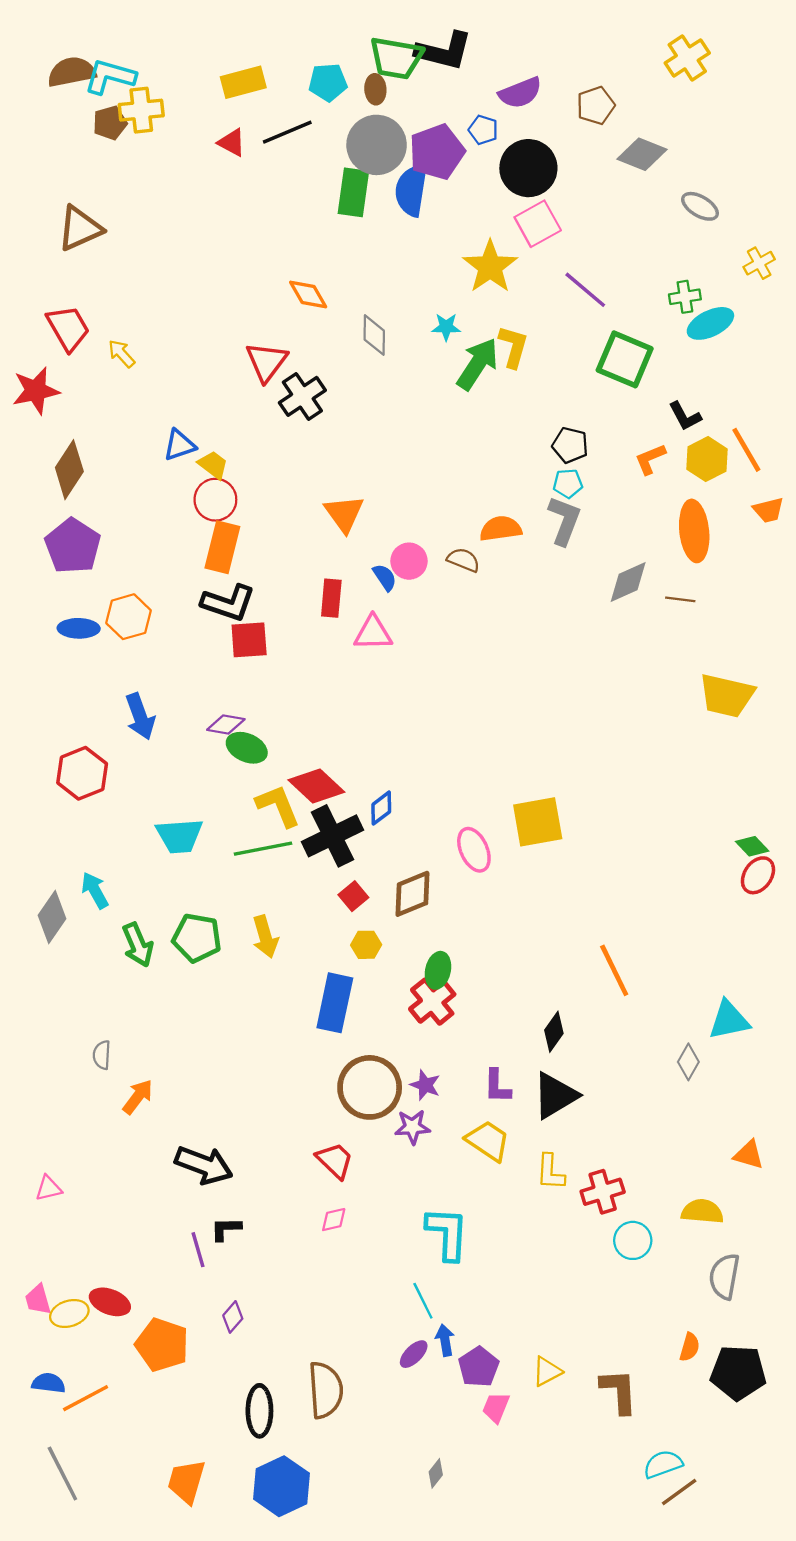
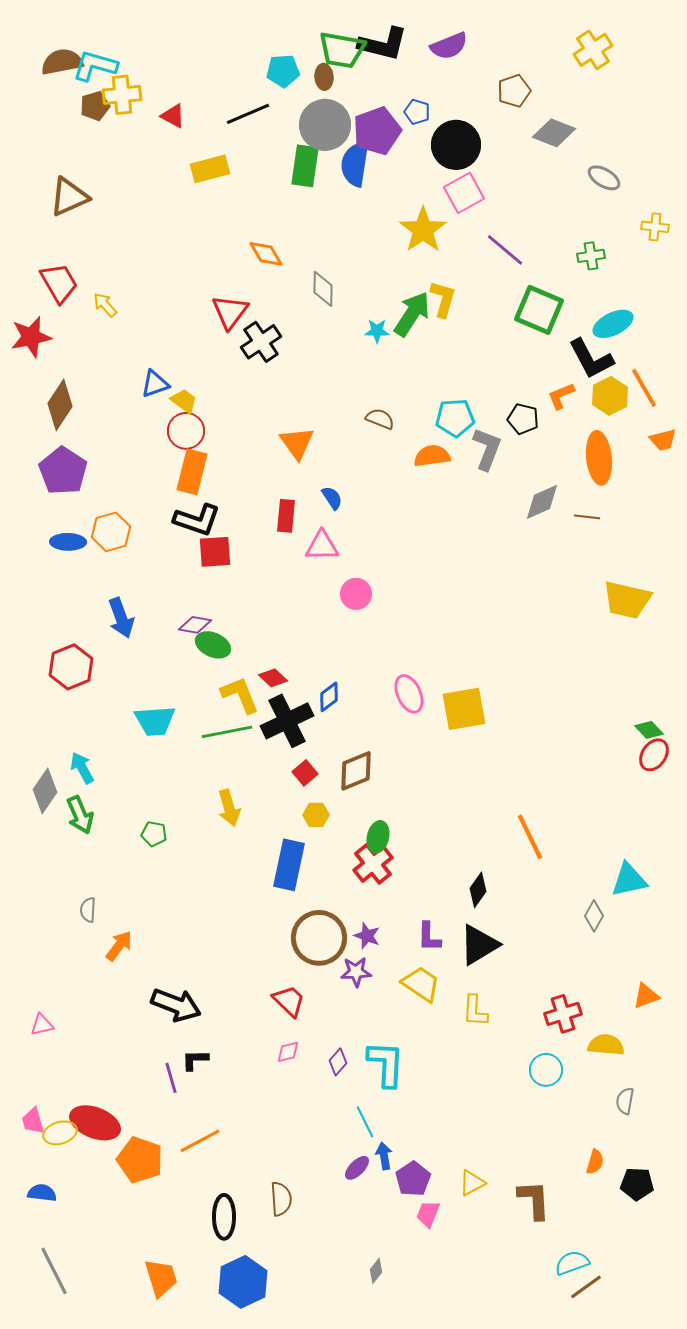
yellow rectangle: (243, 82) -> (210, 169), moved
purple semicircle: (520, 93) -> (449, 46), moved
red triangle: (232, 143) -> (173, 116), moved
yellow cross: (759, 263) -> (655, 227), turned 36
cyan ellipse: (710, 323) -> (613, 324), moved
cyan star: (446, 327) -> (377, 331), moved
black L-shape: (685, 416) -> (591, 359), size x1.6
black pentagon: (570, 445) -> (523, 419), moved
cyan pentagon: (568, 483) -> (455, 418), moved, size x1.5
brown semicircle: (464, 560) -> (380, 419), moved
pink circle: (409, 561) -> (356, 594), moved
red diamond: (316, 786) -> (273, 678), size x0.6
pink ellipse: (474, 850) -> (409, 694), moved
green pentagon: (197, 938) -> (154, 834), moved, size x0.6
green arrow: (138, 945) -> (80, 815), moved
orange triangle: (749, 1155) -> (646, 996), turned -36
red cross: (603, 1192) -> (563, 1014), moved
gray semicircle: (724, 1276) -> (625, 1101), size x0.7
red ellipse: (110, 1302) -> (95, 1123), size x1.4
purple diamond: (233, 1317) -> (338, 1062), moved
black pentagon: (738, 1373) -> (637, 1184), size x0.7
brown semicircle: (326, 1390) -> (281, 1199), size x0.7
orange line: (86, 1398) -> (200, 1141), moved
orange trapezoid: (186, 1482) -> (161, 1278), turned 147

